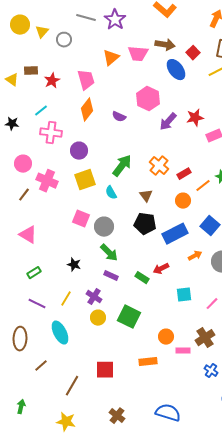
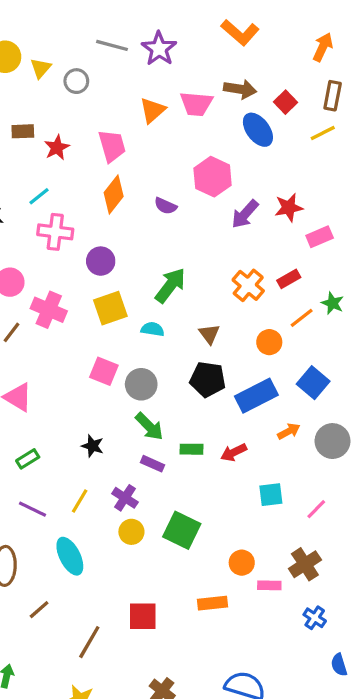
orange cross: (159, 166) -> (248, 285), moved
red rectangle: (184, 174) -> (289, 279), moved
cyan semicircle: (111, 193) -> (153, 329), turned 128
green rectangle: (142, 278) -> (191, 449), moved, turned -32

